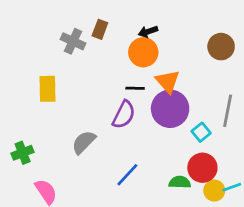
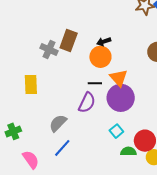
brown rectangle: (100, 29) -> (69, 40), size x1.5
cyan square: (201, 132) -> (116, 131), moved
blue line: (127, 175) -> (62, 148), moved

